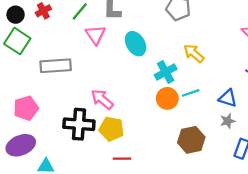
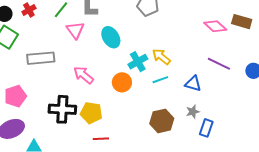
yellow arrow: (194, 53) -> (161, 57), moved
orange circle: (167, 98) -> (122, 82), moved
pink arrow: (102, 99) -> (83, 75), moved
gray star: (228, 121) -> (193, 112), moved

